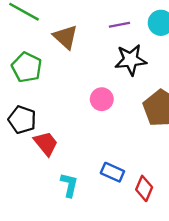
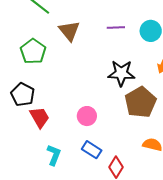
black star: (131, 60) -> (121, 73), moved
pink circle: (102, 99) -> (87, 116), moved

